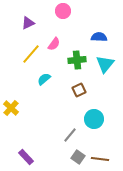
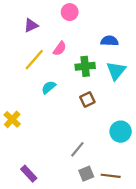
cyan circle: (94, 119) -> (121, 132), moved
gray square: (78, 157) -> (86, 174), turned 32

